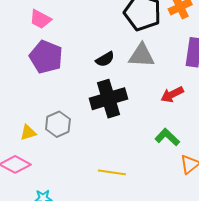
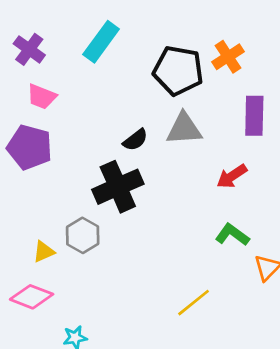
purple pentagon: (46, 57) -> (30, 147), moved
black cross: (109, 99) -> (118, 187), moved
yellow line: (112, 172) -> (194, 303), moved, turned -40

